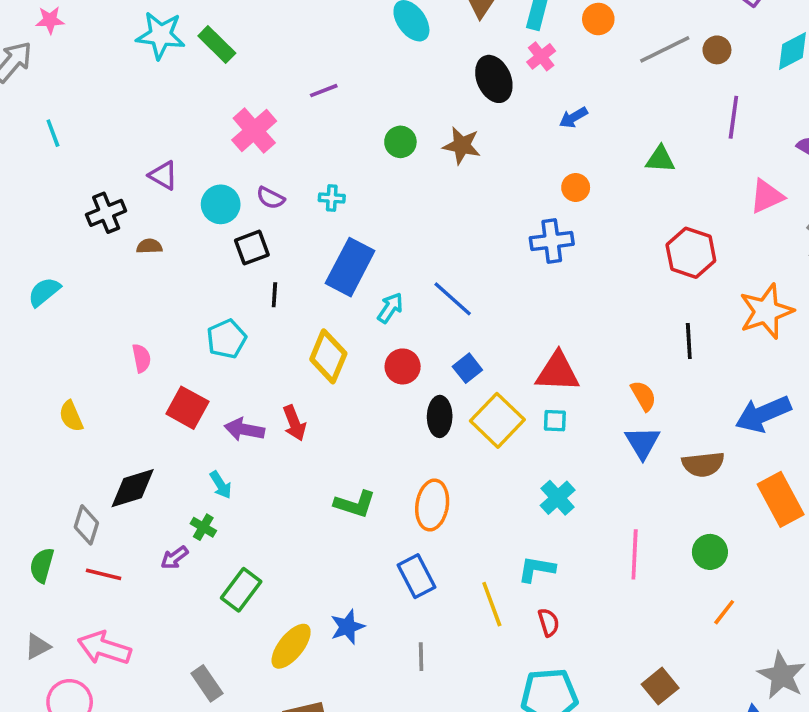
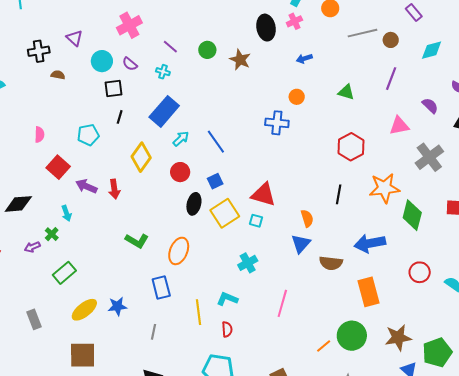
purple line: (324, 91) -> (170, 47), moved, turned 49
green circle: (710, 552) -> (352, 336), moved, size x1.5

